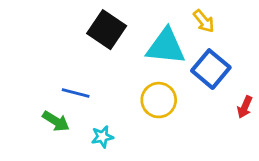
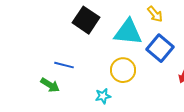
cyan star: (102, 137) -> (103, 96), moved

